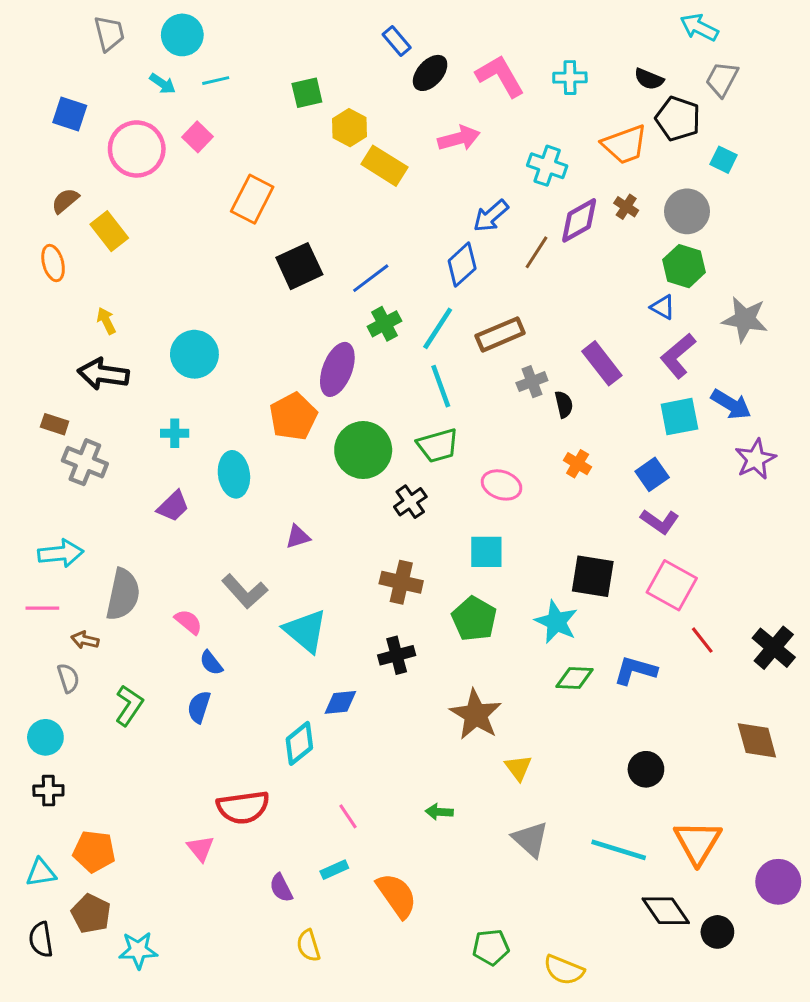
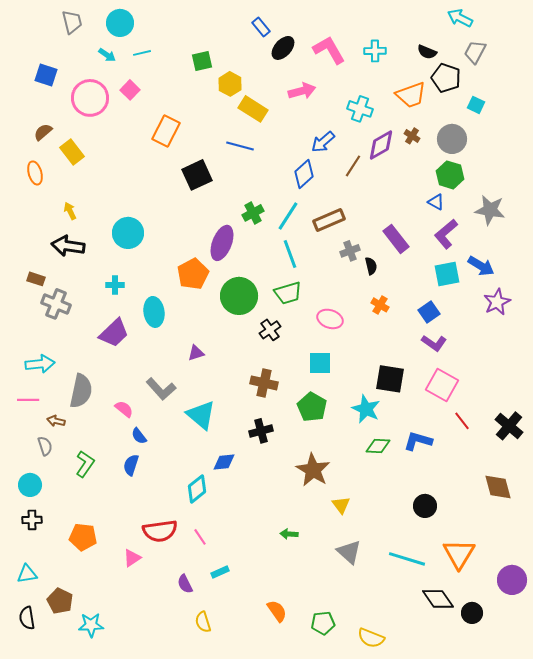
blue line: (371, 278) -> (240, 146), moved, turned 52
purple trapezoid: (173, 506) -> (114, 333), size x1.4
pink line: (348, 816) -> (200, 537), moved
pink triangle: (201, 848) -> (132, 558), turned 36
orange pentagon: (94, 851) -> (83, 537), moved
orange semicircle: (397, 895) -> (277, 611), moved, size x0.7

